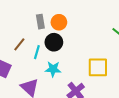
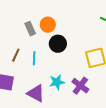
black circle: (54, 42) -> (58, 44), moved
cyan star: (53, 69) -> (57, 82), moved

